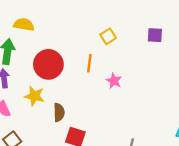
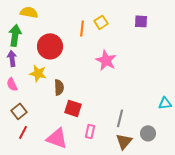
orange line: (89, 63) -> (82, 28), moved
pink star: (114, 81) -> (106, 60), size x1.5

